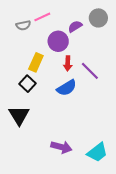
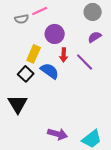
purple semicircle: (75, 26) -> (95, 37), moved
blue semicircle: (67, 88) -> (50, 71), moved, turned -114

